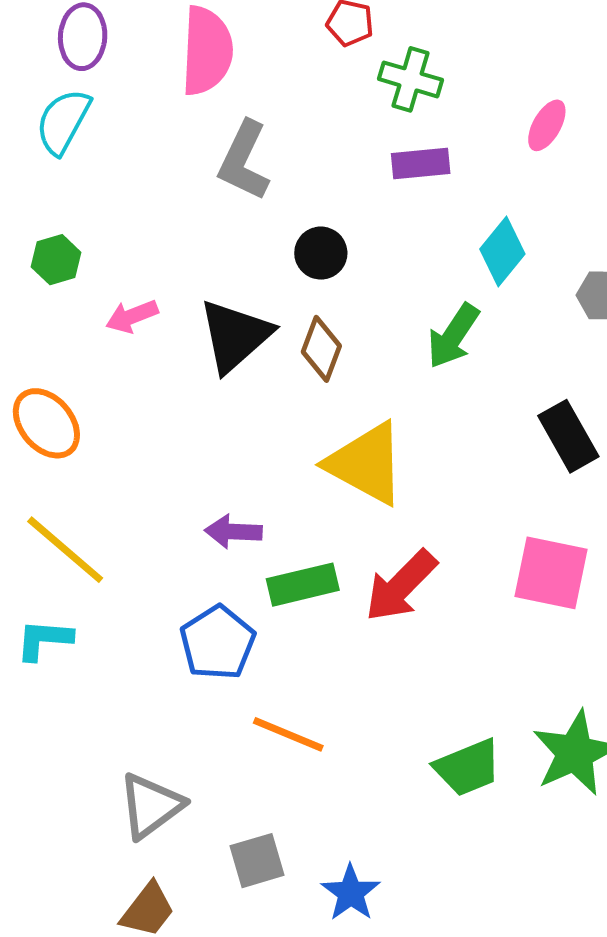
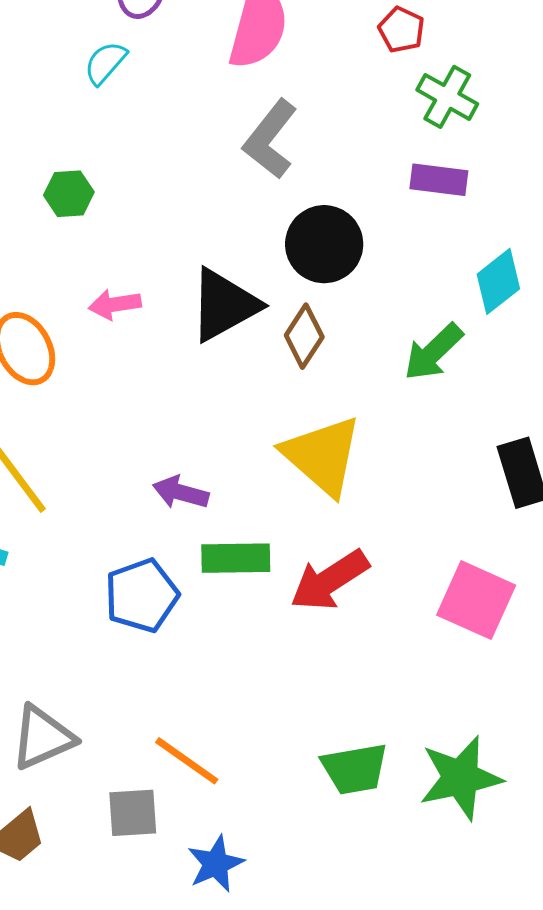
cyan semicircle: (63, 121) -> (105, 63), size x0.7
black circle: (321, 253) -> (324, 244), size x1.5
pink arrow: (132, 316) -> (115, 304), moved
orange line: (288, 734) -> (187, 761), moved

